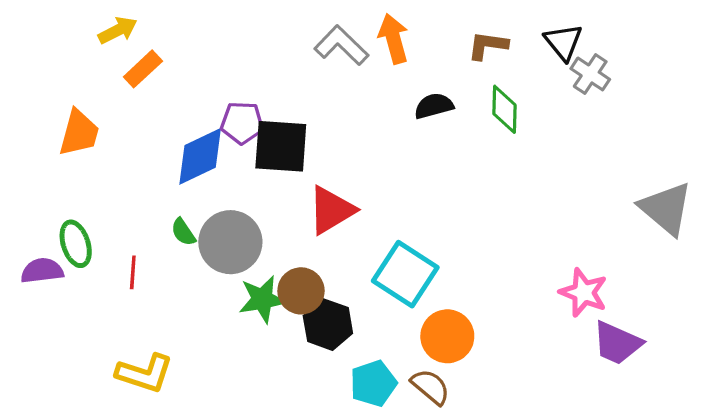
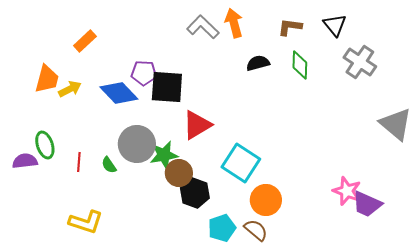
yellow arrow: (118, 30) -> (70, 89), moved
gray cross: (590, 74) -> (360, 62), moved, size x1.4
blue diamond: (200, 156) -> (119, 93), turned 72
green semicircle: (183, 232) -> (109, 165), moved
pink star: (584, 293) -> (347, 191), moved
green star: (262, 299) -> (164, 155), moved

